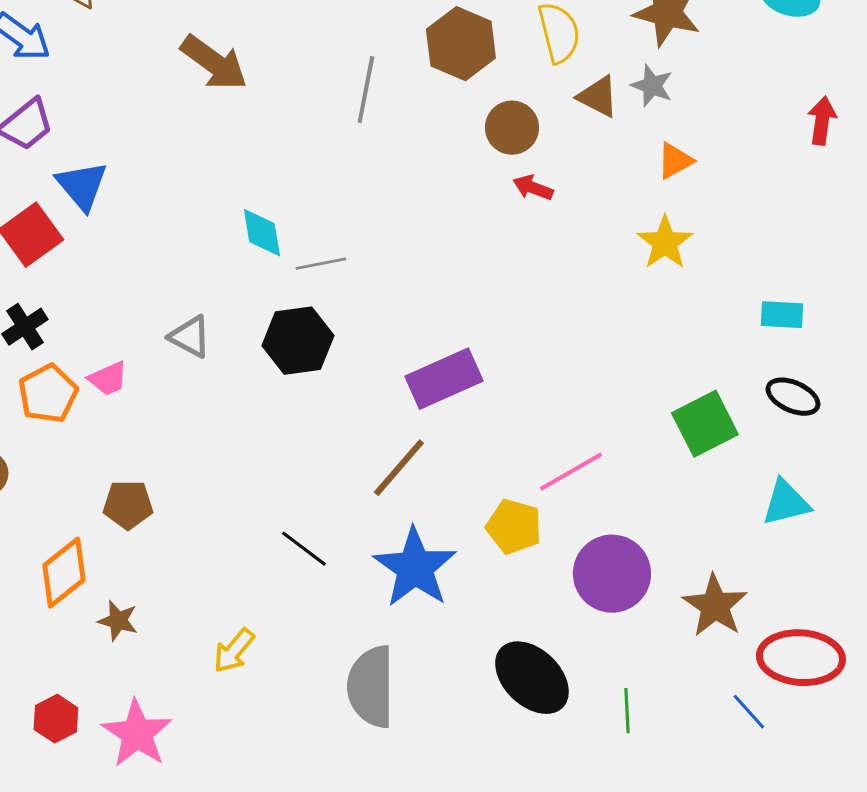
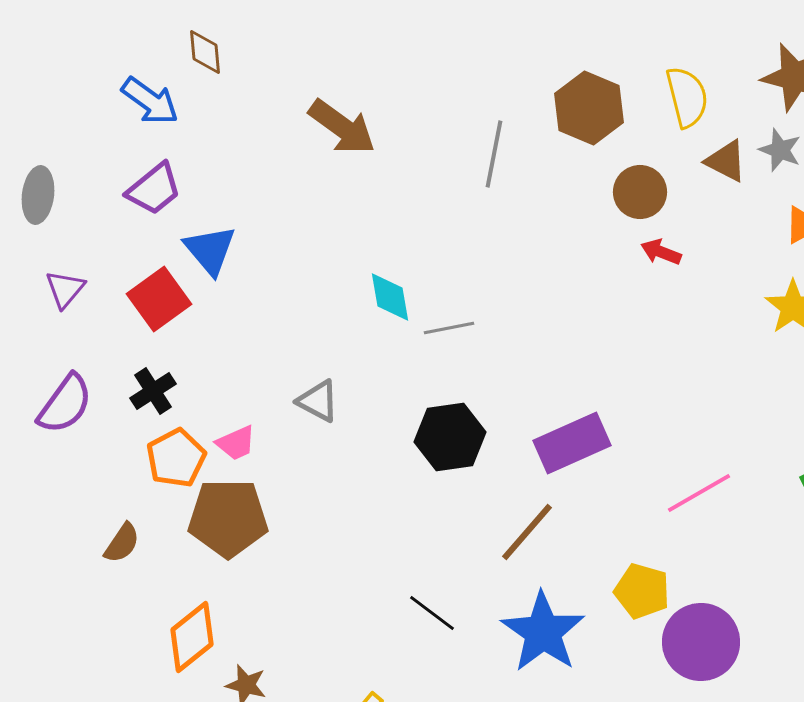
black hexagon: (298, 341) -> (450, 437), moved
pink line: (571, 472) -> (699, 493), moved
brown pentagon: (128, 505) -> (228, 518), moved, size x1.6
purple circle: (612, 574) -> (701, 642), moved

